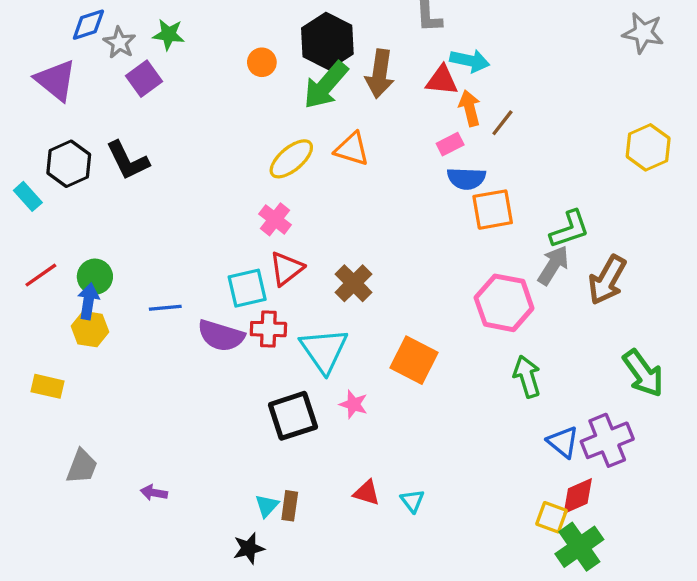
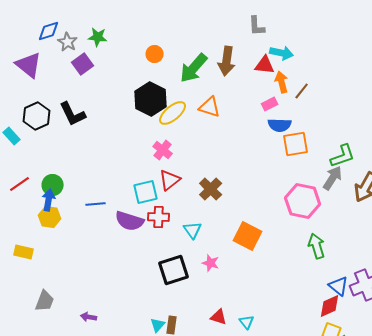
black hexagon: (327, 41) -> (151, 99), moved
cyan triangle: (324, 350) -> (193, 230), size x0.6
red diamond: (578, 496) -> (330, 306), moved

